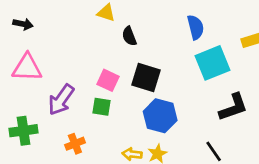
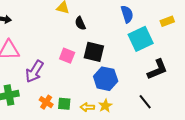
green square: (102, 107) -> (64, 104), moved
orange cross: (75, 144) -> (46, 102), turned -32

